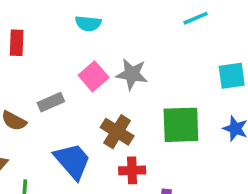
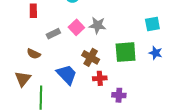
gray rectangle: (51, 102) -> (53, 34), moved

